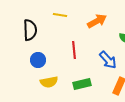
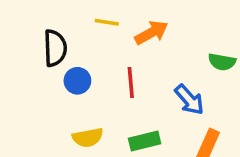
orange arrow: (97, 21) -> (151, 33), moved
blue circle: (38, 60) -> (77, 81), moved

